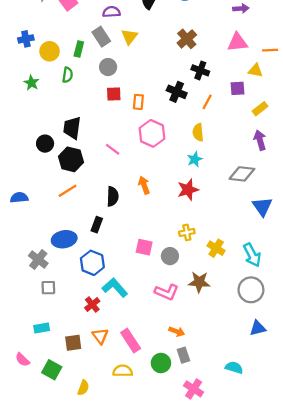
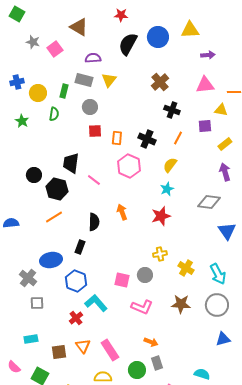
gray rectangle: (101, 37) -> (84, 80), turned -42
black cross: (177, 92) -> (147, 139), moved
black trapezoid: (72, 128) -> (71, 163), moved
yellow semicircle: (198, 132) -> (170, 165), turned 42
pink square: (144, 247) -> (122, 280), moved
brown star: (199, 282) -> (181, 304), moved

